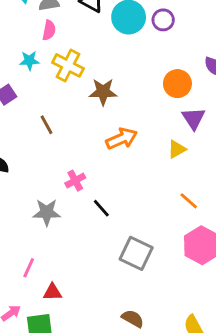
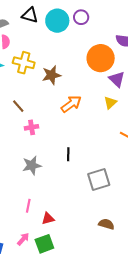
orange circle: (177, 84) -> (101, 58), size x1.4
pink cross: (75, 181) -> (32, 127), moved, turned 32
black line: (101, 208) -> (68, 154), turned 56
gray square: (136, 253) -> (99, 179), turned -30

